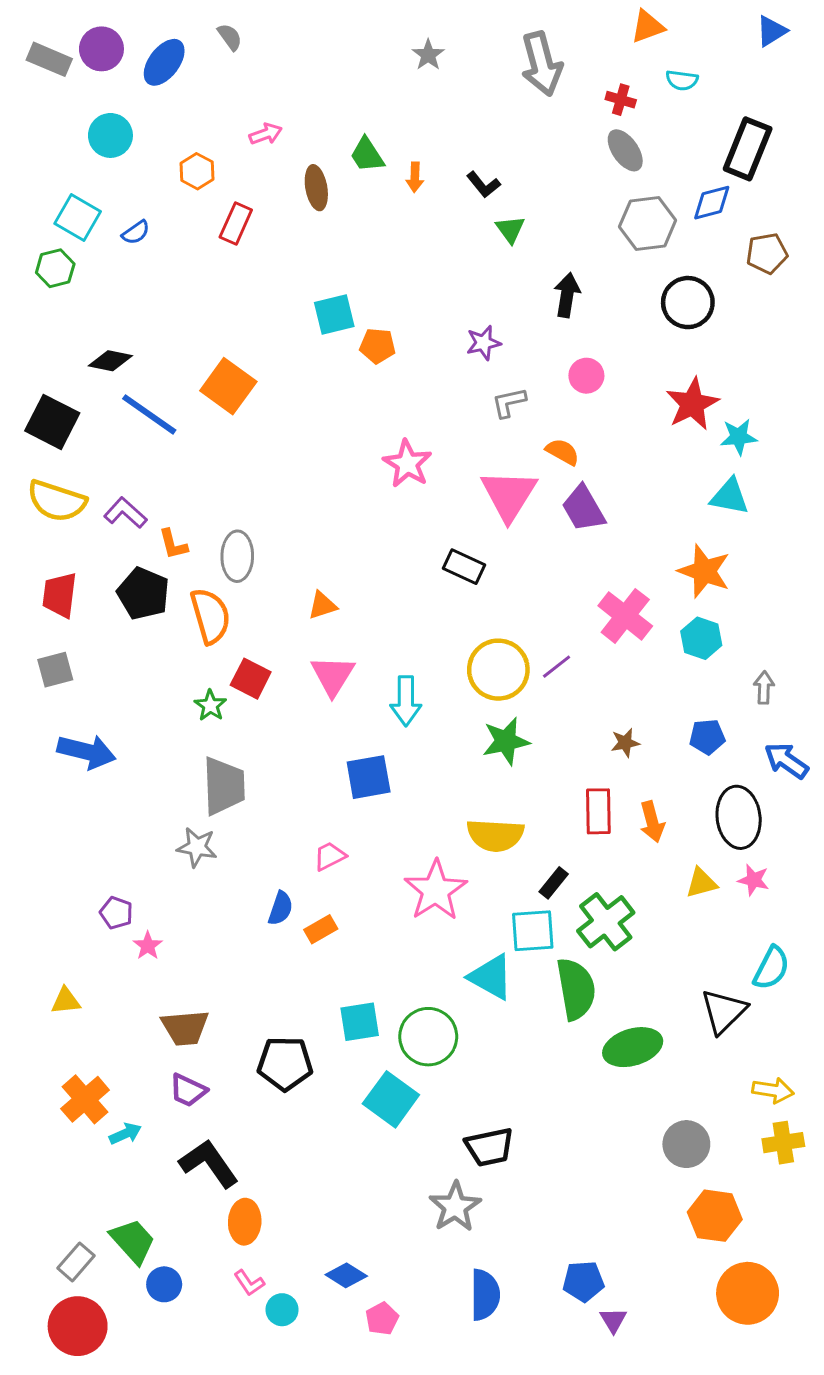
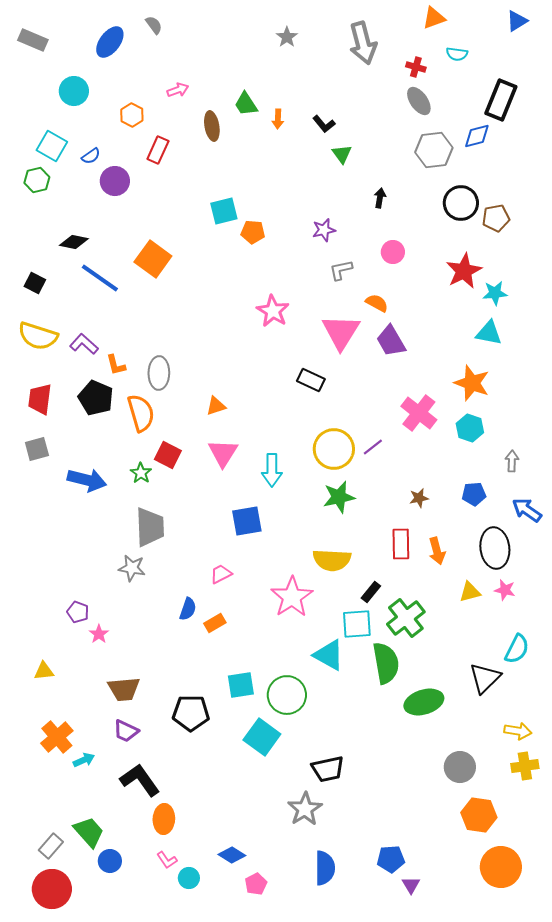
purple circle: (101, 49) -> (115, 181), moved
brown pentagon: (767, 253) -> (496, 218), moved
black arrow: (567, 295) -> (380, 198), size x0.7
black square: (52, 422) -> (35, 283), size x0.6
blue arrow: (87, 752) -> (87, 480), moved

